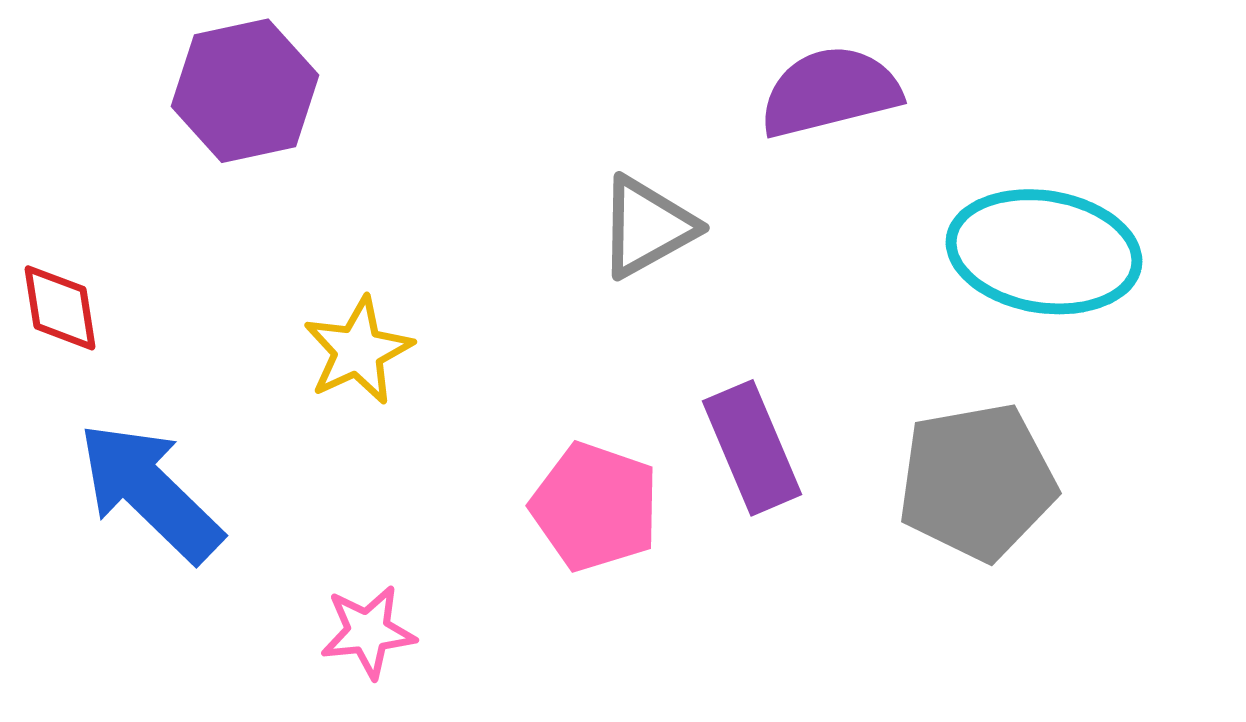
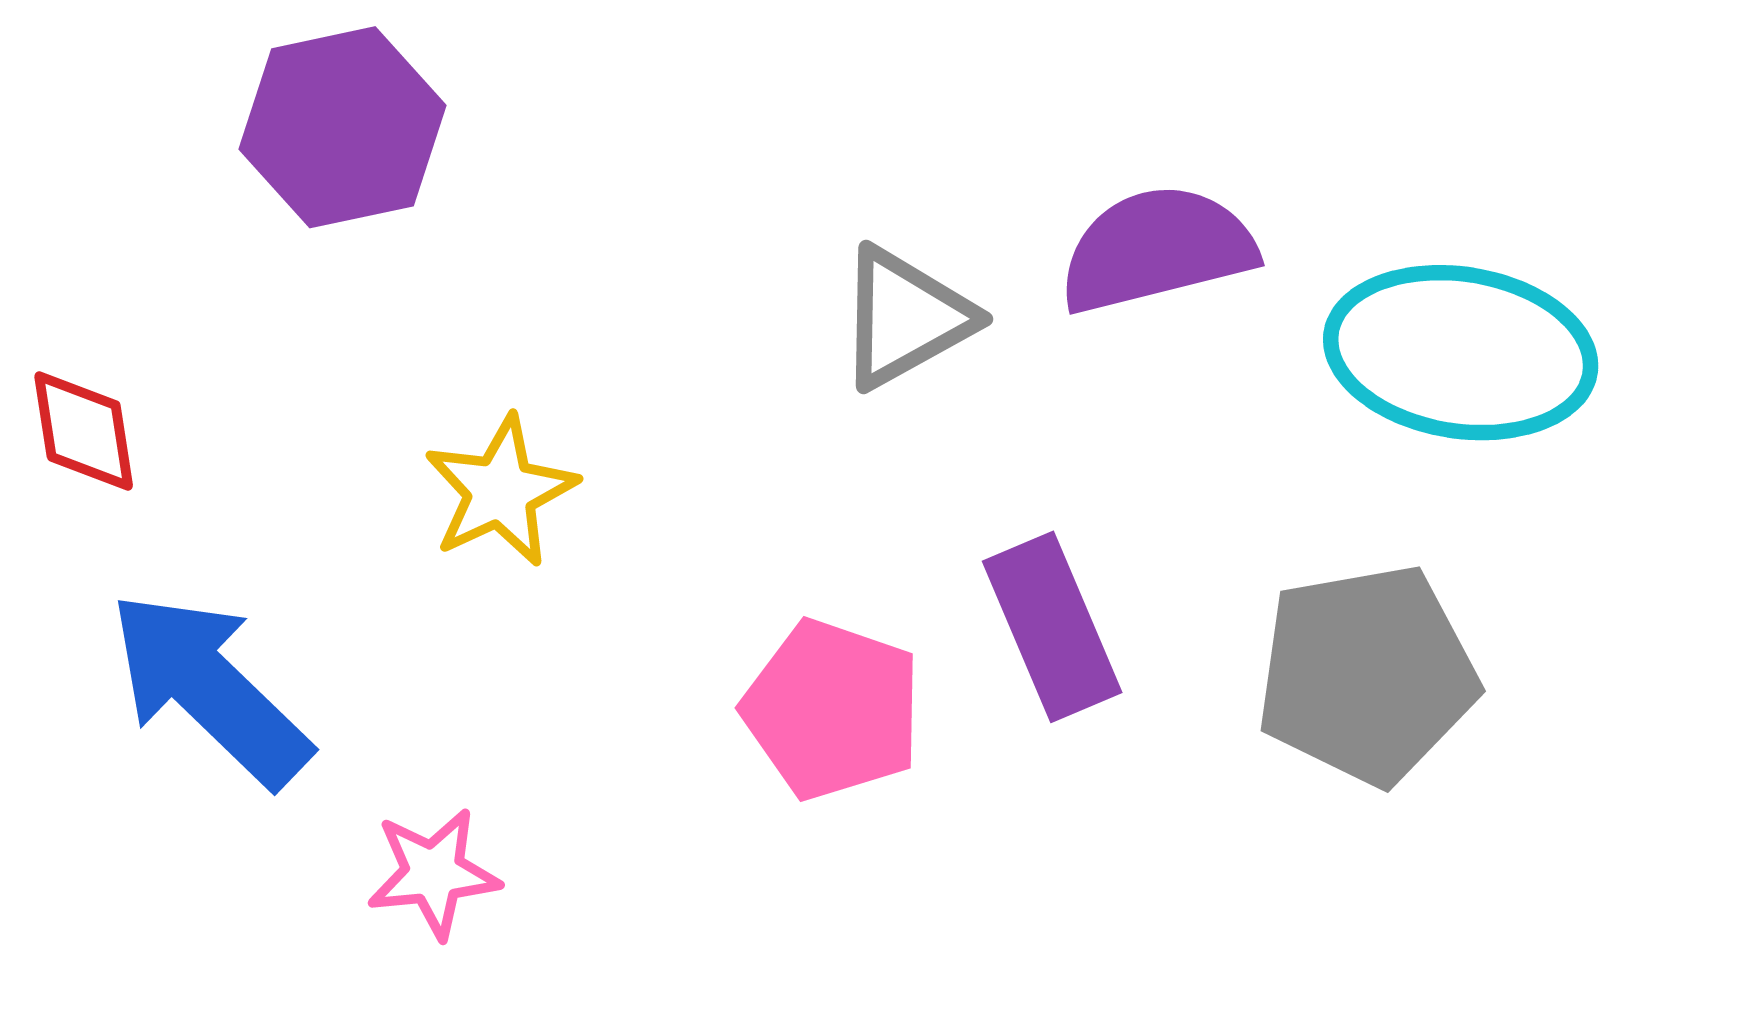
purple semicircle: (830, 92) -> (1157, 249), moved
pink star: (368, 632) -> (433, 873), moved

